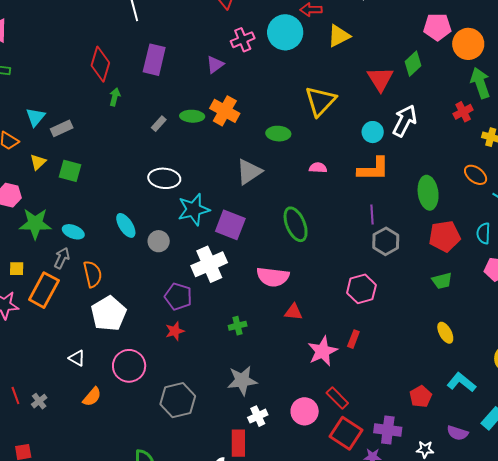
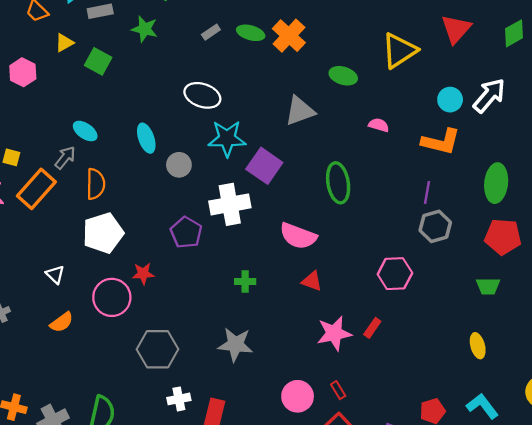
red triangle: (380, 79) -> (456, 29), moved
green star: (35, 224) -> (145, 29), moved, size x0.7
red star: (175, 331) -> (143, 274), moved
red rectangle: (337, 398) -> (338, 390), size x0.7
white cross: (258, 416) -> (179, 399), moved

